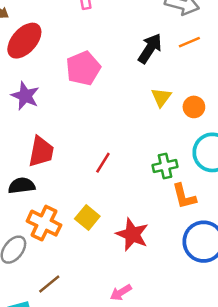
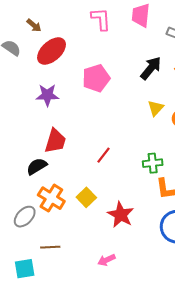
purple star: (25, 96) -> (47, 95), turned -30
black semicircle: (22, 186) -> (37, 166), turned -30
brown line: (49, 284) -> (50, 247), turned 30

